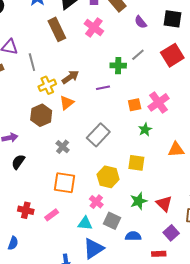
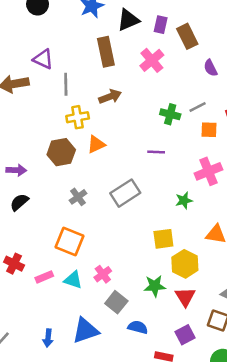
brown arrow: (70, 77) -> (110, 97), moved
purple line: (103, 88) -> (156, 152), moved
orange square: (135, 105) -> (209, 130), moved
yellow square: (136, 163) -> (163, 239), turned -30
yellow hexagon: (108, 177) -> (185, 264), moved
cyan triangle: (85, 223) -> (73, 280), moved

